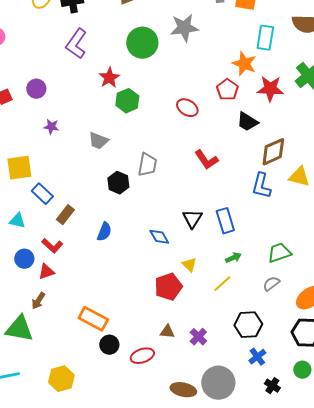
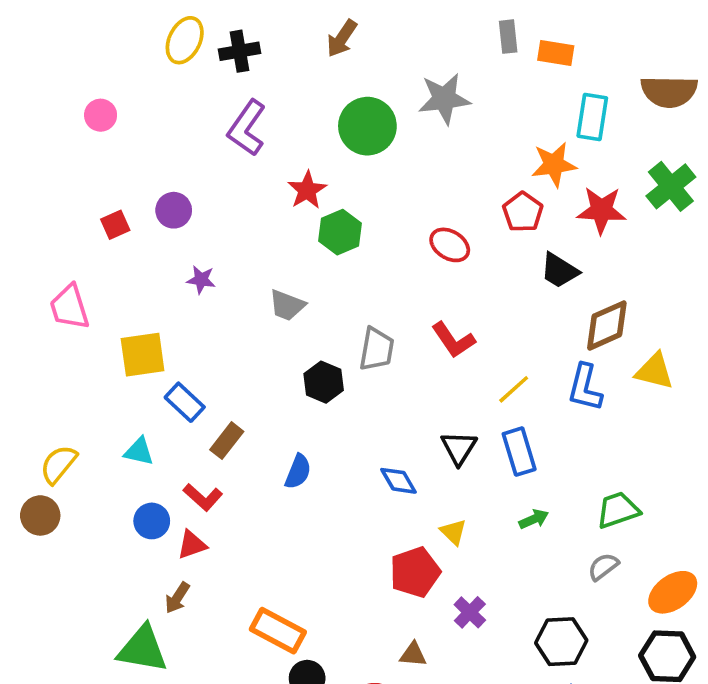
orange star: (244, 64) -> (554, 165), turned -30
red L-shape: (206, 160) -> (453, 340), moved
yellow line: (222, 284) -> (514, 389), moved
purple cross: (198, 337) -> (470, 612), moved

